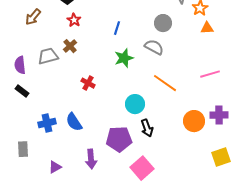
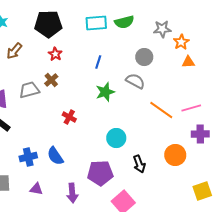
orange line: (165, 83) -> (161, 110), moved
purple cross: (219, 115) -> (200, 134), moved
black arrow: (147, 128) -> (139, 164), moved
purple triangle: (55, 167) -> (36, 189), moved, turned 40

